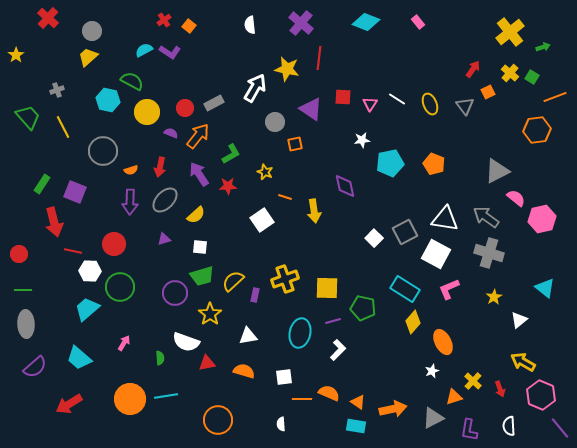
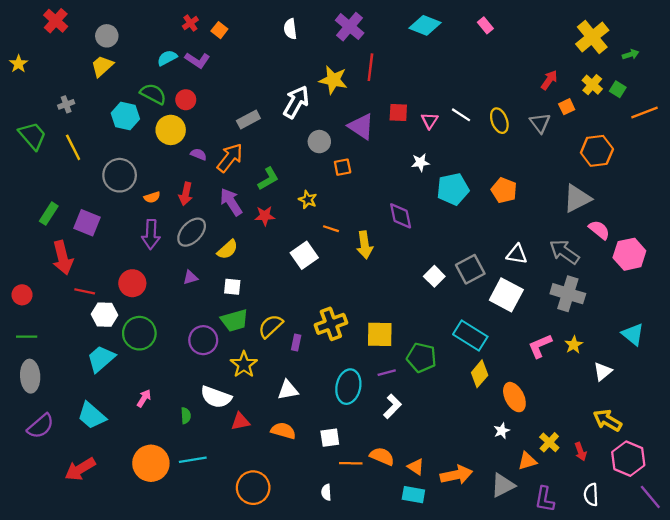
red circle: (185, 108) -> (186, 100), moved
orange hexagon: (537, 130) -> (597, 151), moved
white triangle: (445, 219) -> (517, 254), size x0.7
pink L-shape: (449, 289) -> (540, 346), moved

